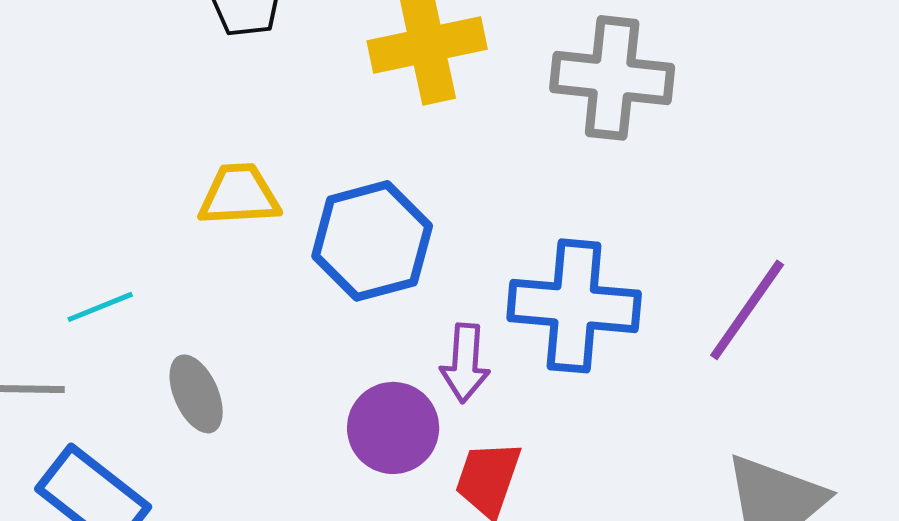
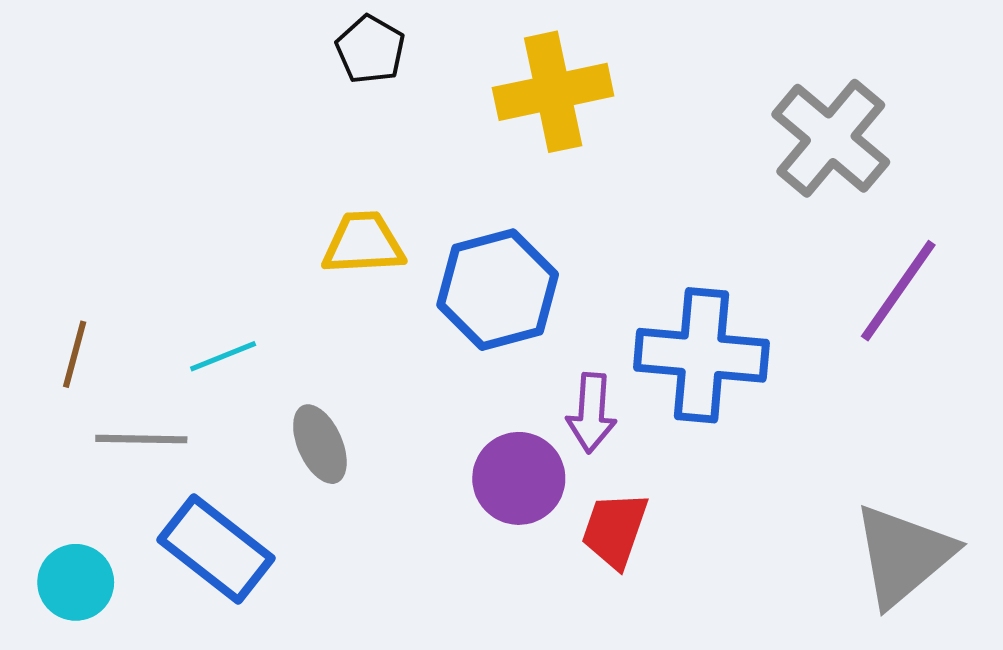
gray cross: (612, 78) -> (831, 138), moved, turned 34
purple line: (747, 310) -> (898, 291), moved

